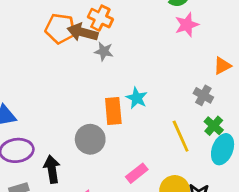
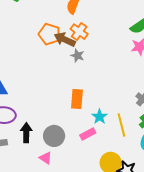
cyan star: (137, 98) -> (100, 117), moved
gray circle: (90, 139) -> (54, 136), moved
pink rectangle: (137, 173) -> (88, 134), moved

